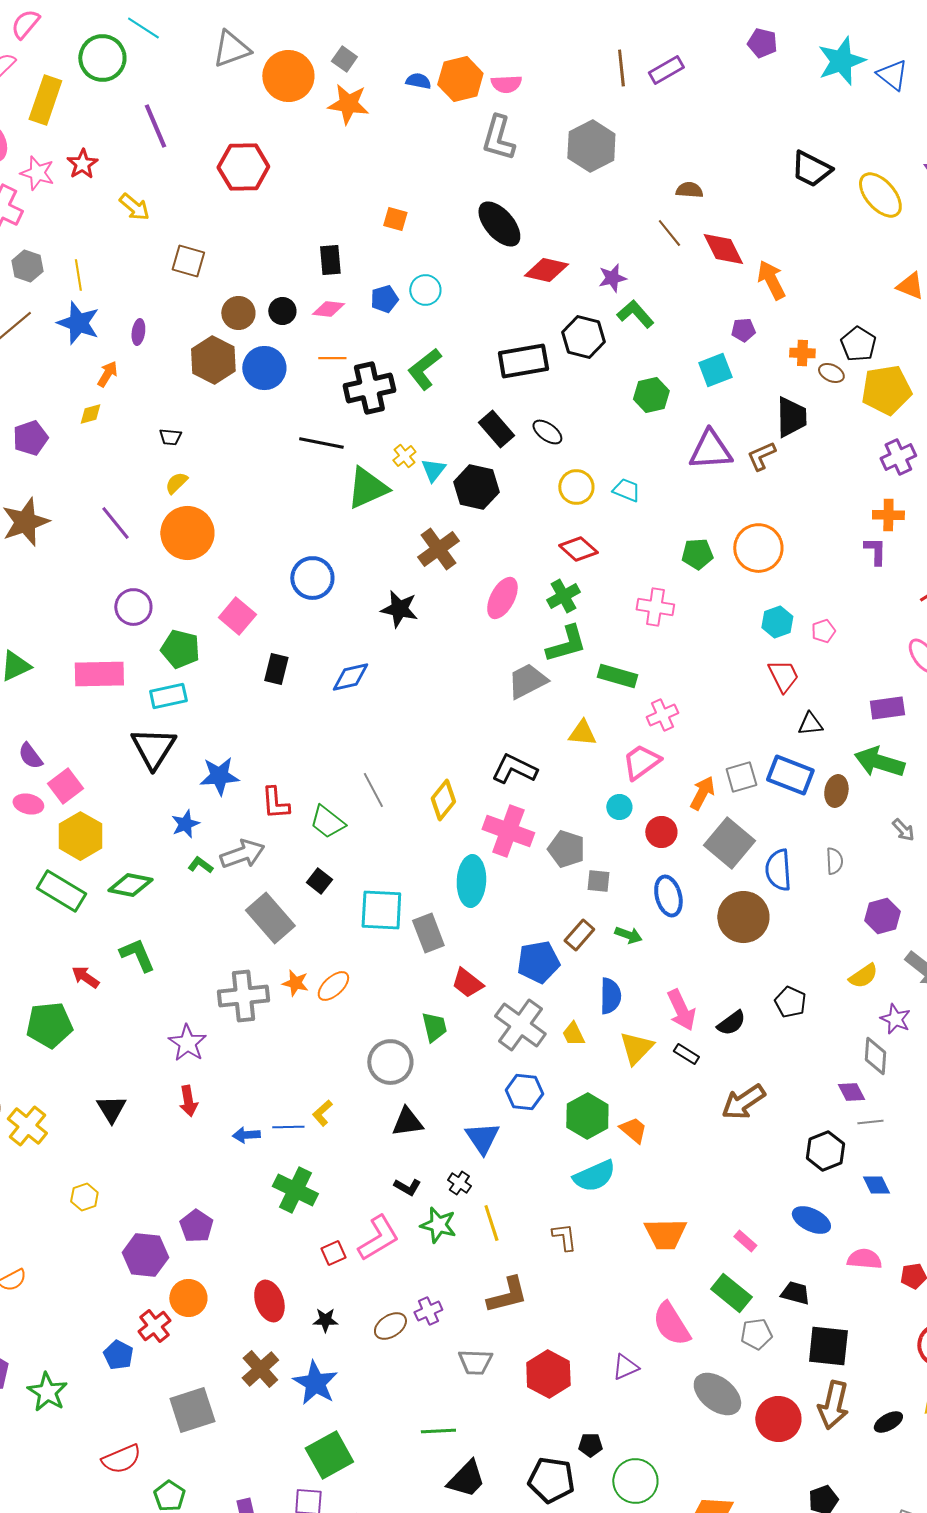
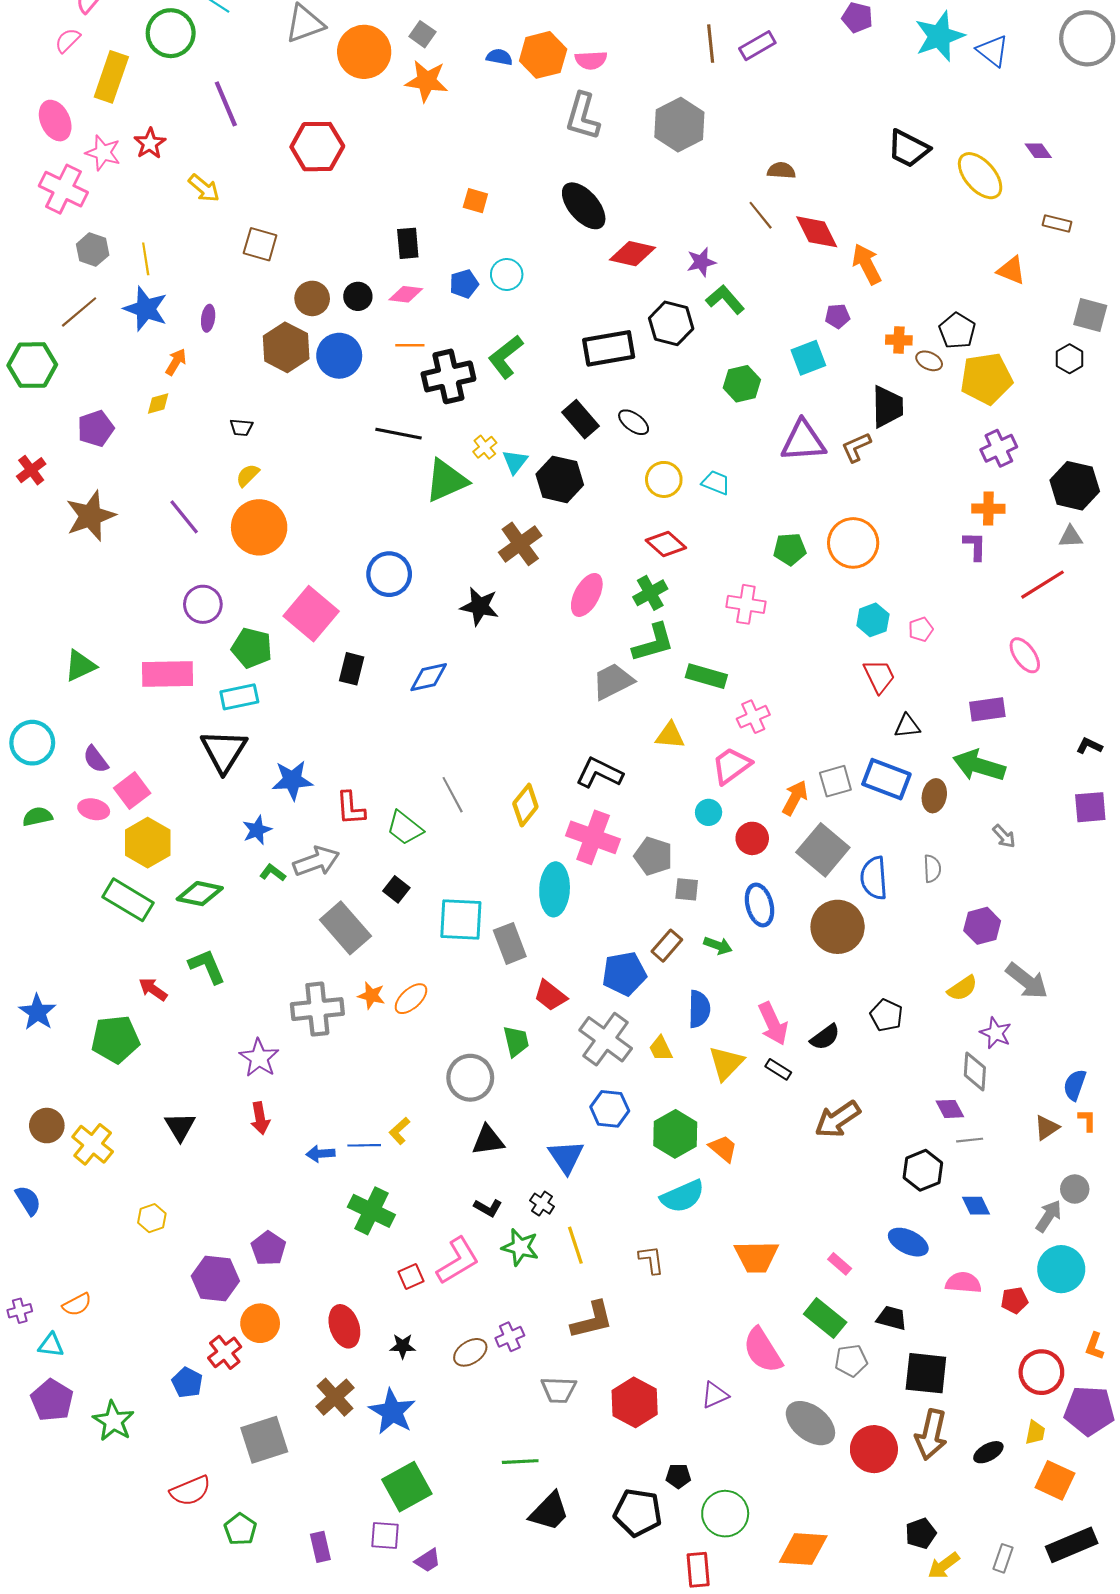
pink square: (237, 616) -> (311, 614), size x1.4

